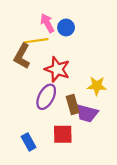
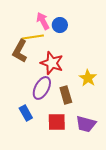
yellow star: (97, 86) -> (88, 78), turned 30
purple trapezoid: (87, 113) -> (86, 124), moved
blue rectangle: (29, 142) -> (26, 113), moved

